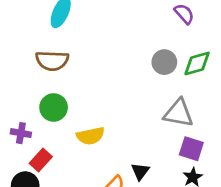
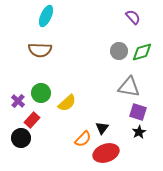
green circle: (54, 107) -> (41, 93), moved
purple cross: (21, 133) -> (18, 101), turned 32
yellow semicircle: (90, 136) -> (67, 103), turned -30

